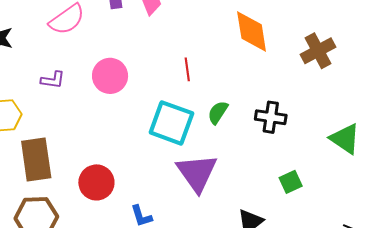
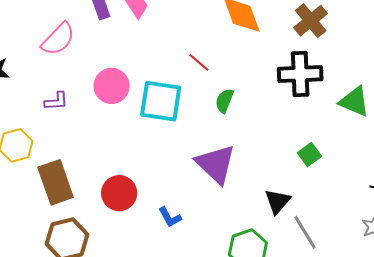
red line: (187, 69) -> (199, 62), moved, turned -30
black cross: (271, 117) -> (300, 74), moved, size x1.4
cyan square: (171, 123) -> (161, 101), moved

